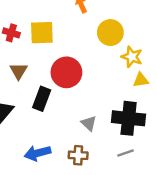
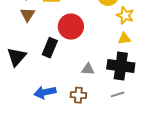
brown triangle: (19, 71) -> (28, 15), moved
yellow triangle: (141, 80) -> (124, 39), moved
gray triangle: (89, 123) -> (88, 69), turned -40

